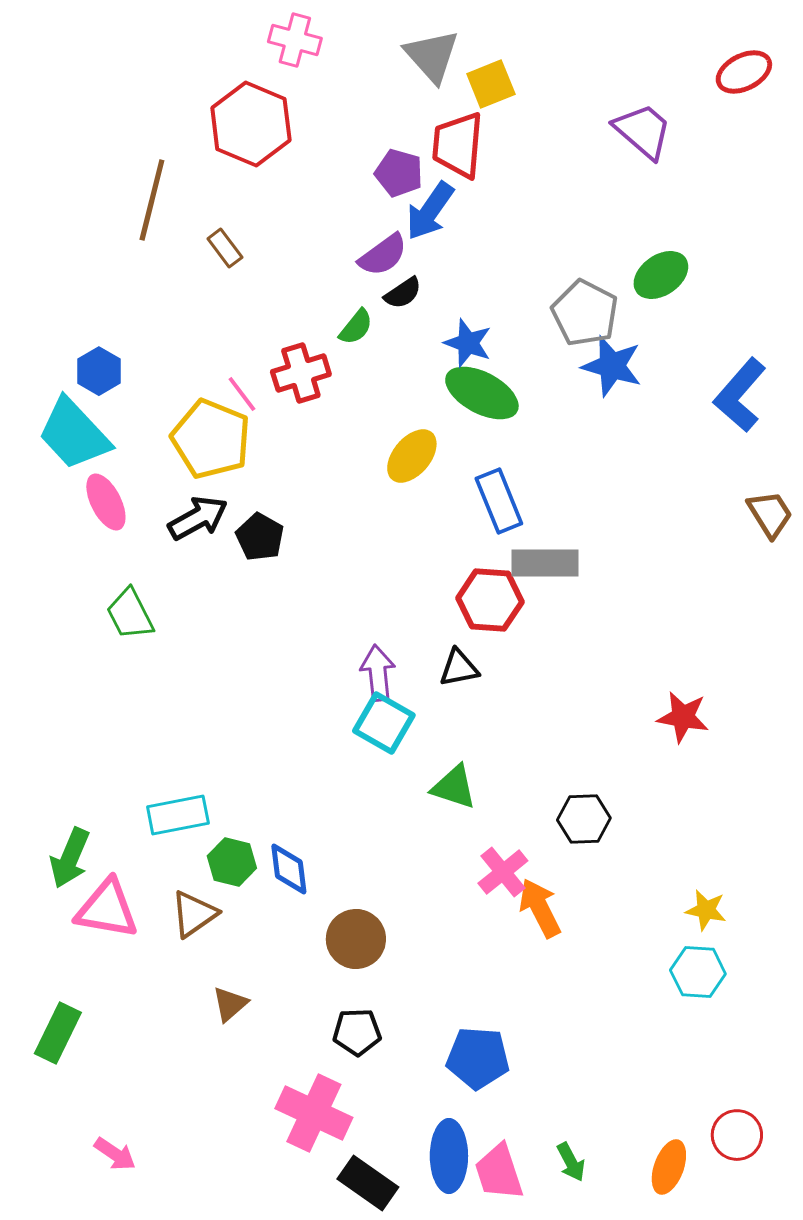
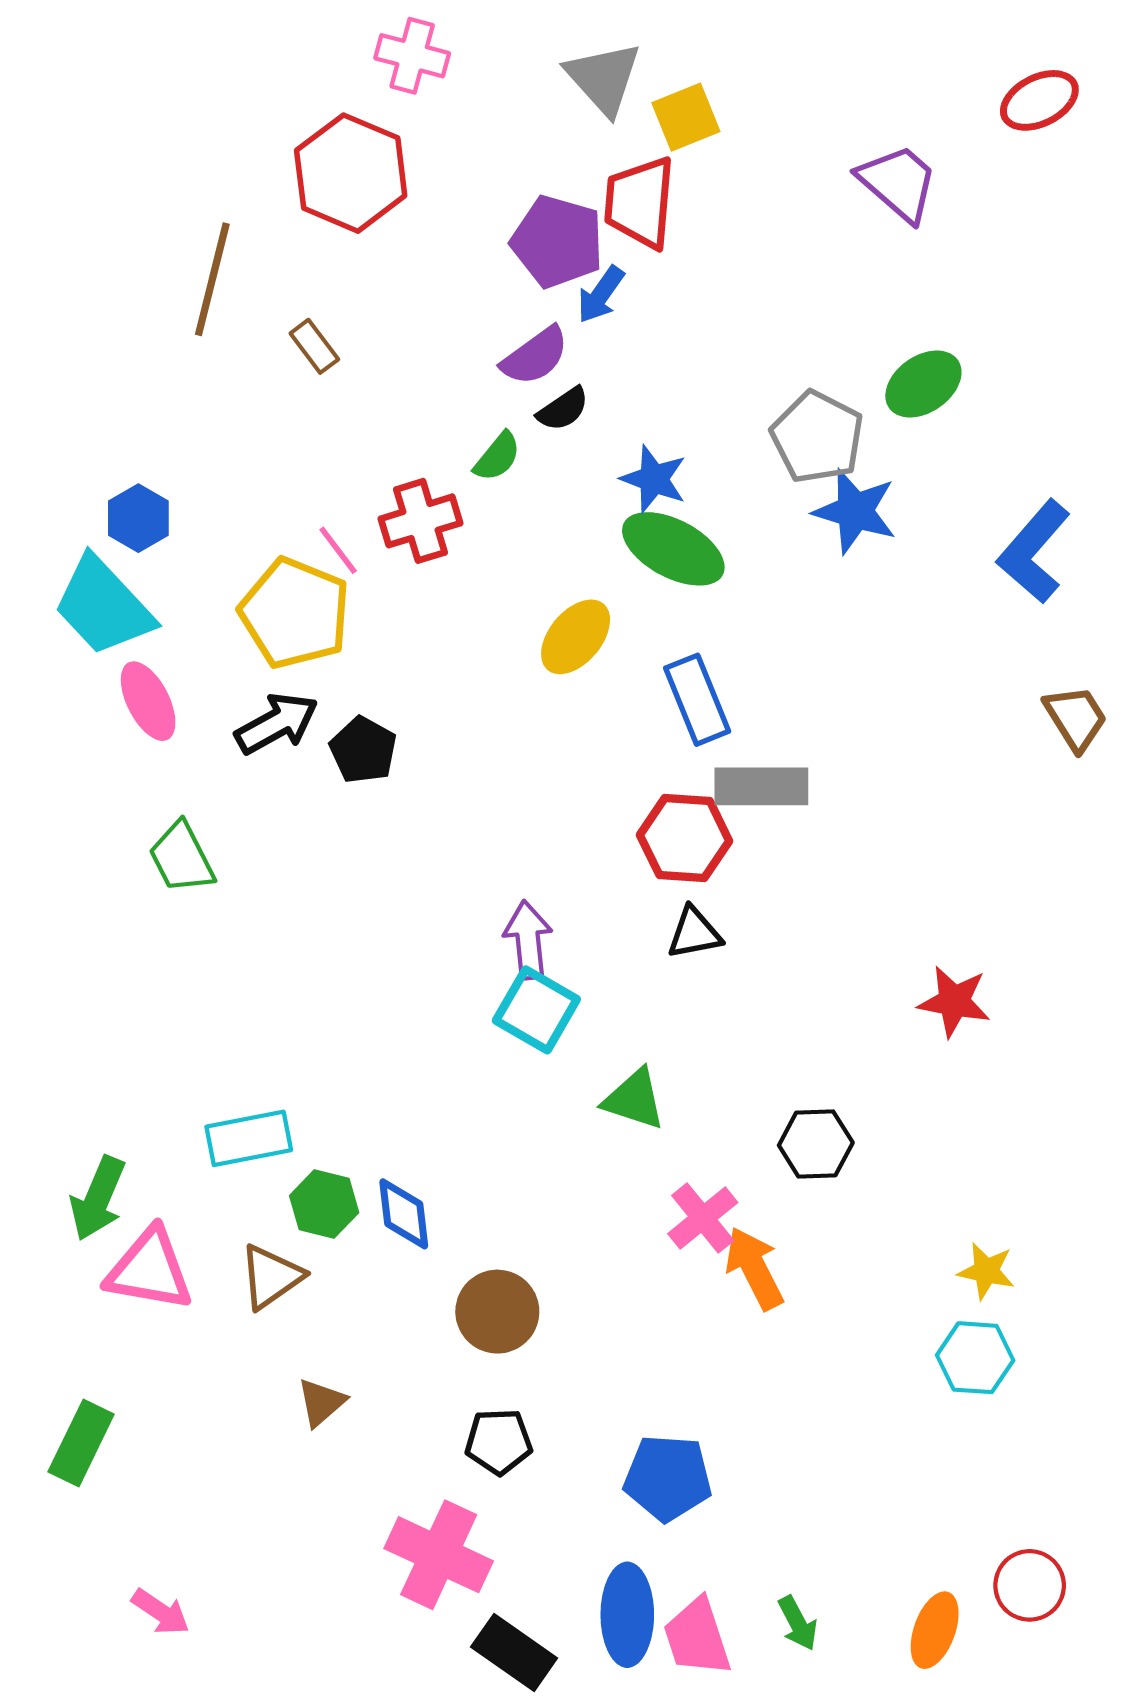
purple pentagon: (399, 173) -> (557, 242), size x1.4
blue arrow: (430, 211) -> (601, 295), size x0.7
black triangle: (459, 668) -> (694, 933), moved

